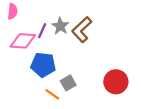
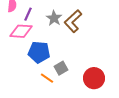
purple line: (42, 31) -> (28, 14), moved
red circle: (116, 82) -> (94, 78), moved

